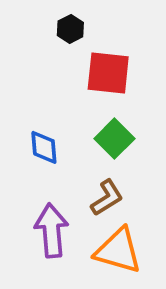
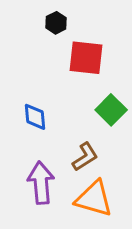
green square: (114, 139) -> (111, 110), moved

